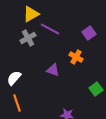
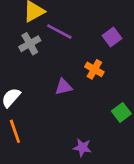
purple triangle: (53, 70) -> (63, 87), turned -32

